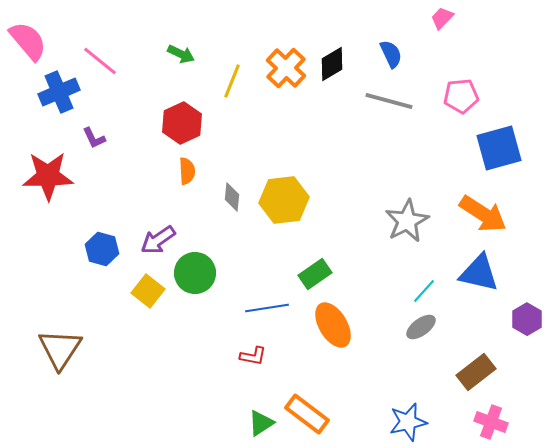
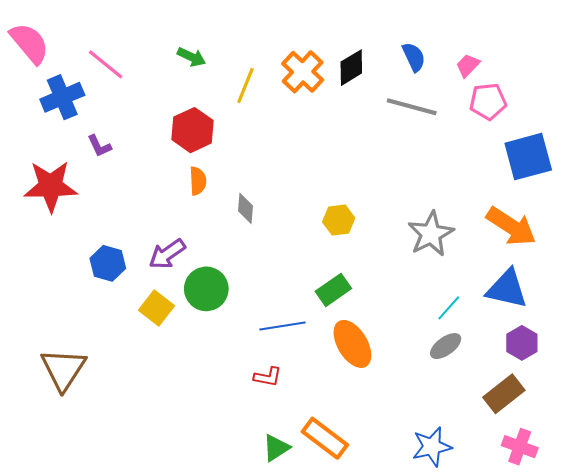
pink trapezoid: (442, 18) -> (468, 65), moved
yellow hexagon: (284, 200) -> (339, 220), moved, size x0.6
purple hexagon: (527, 319) -> (522, 343), moved

